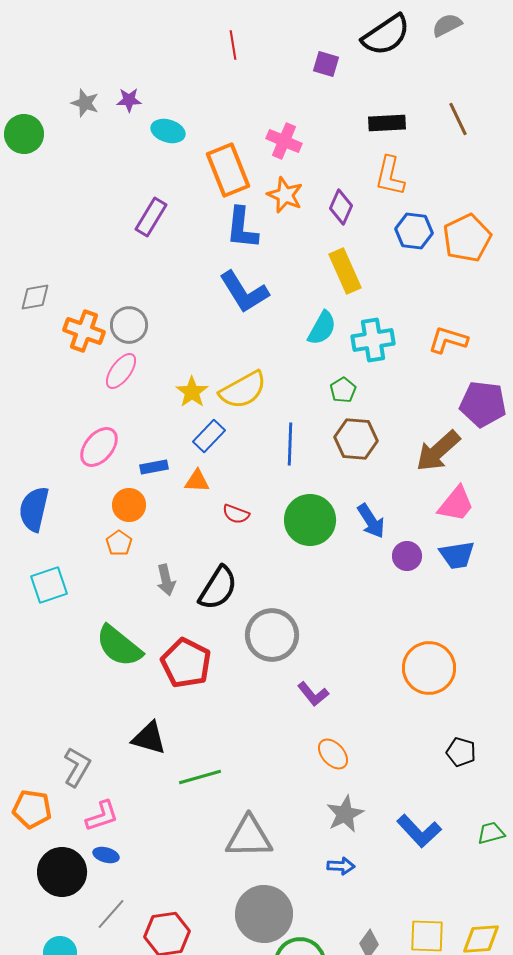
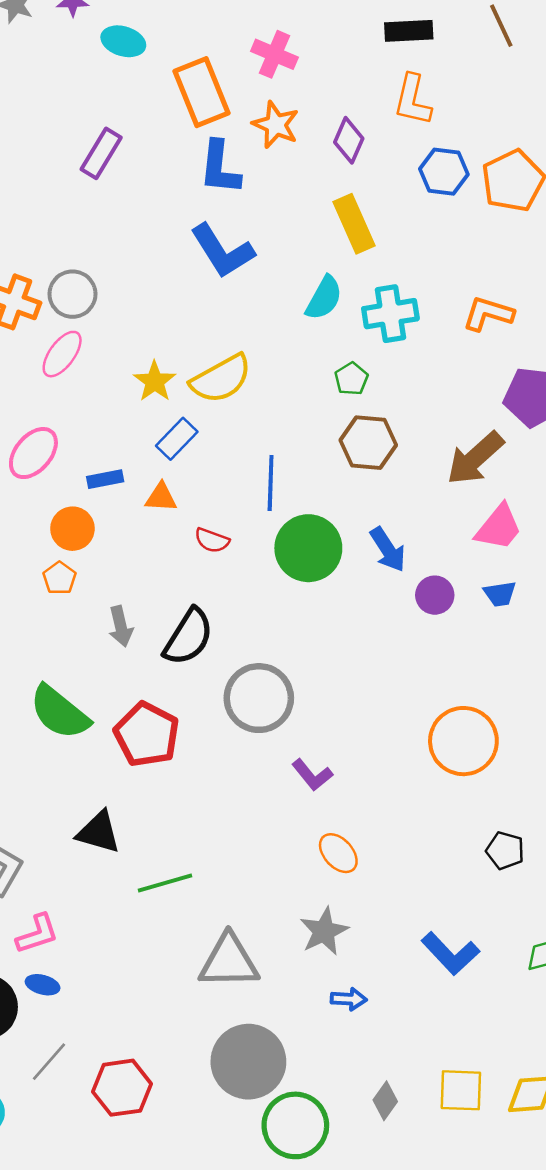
blue line: (290, 444) -> (271, 483), moved
blue trapezoid: (457, 555) -> (500, 594), size x0.7
gray star: (345, 814) -> (324, 931), moved

